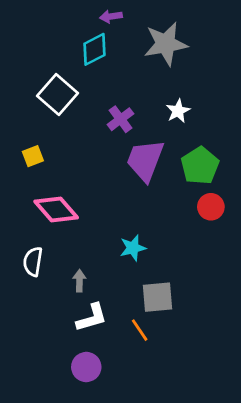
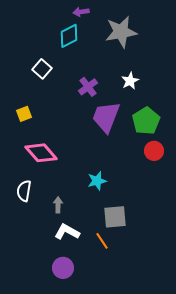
white square: (58, 94) -> (42, 69), size x0.7
white L-shape: (92, 318) -> (67, 232), turned -135

